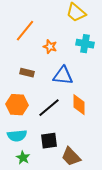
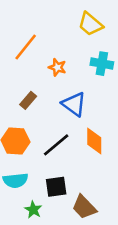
brown rectangle: (27, 73) -> (28, 100), turned -64
blue triangle: (63, 76) -> (74, 104), turned 30
green star: (23, 158) -> (33, 210), moved

